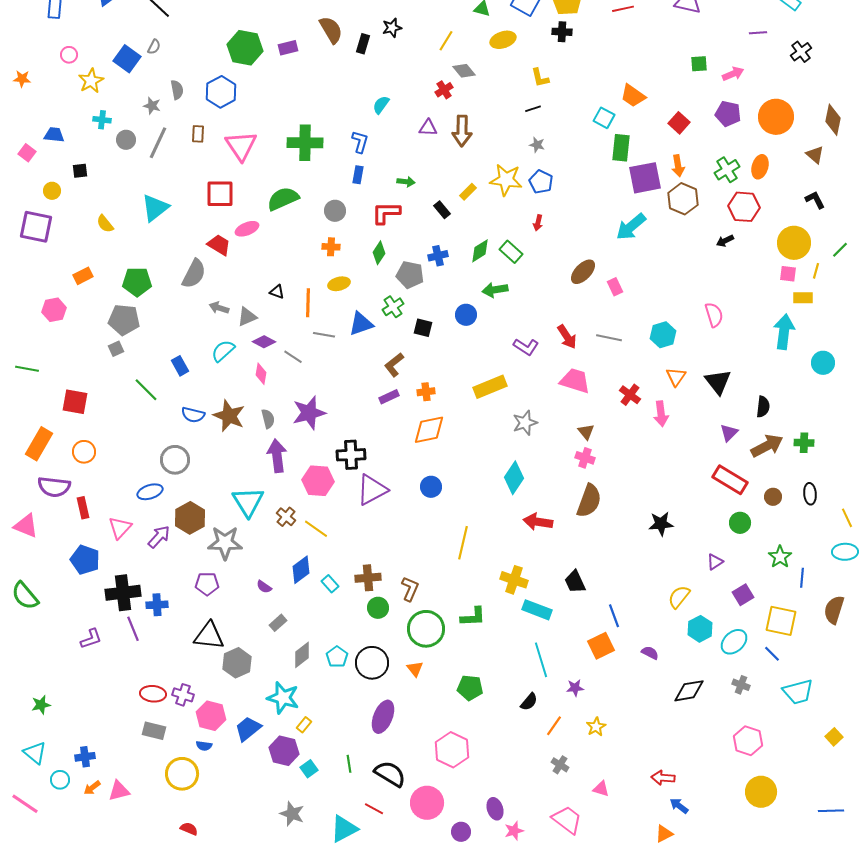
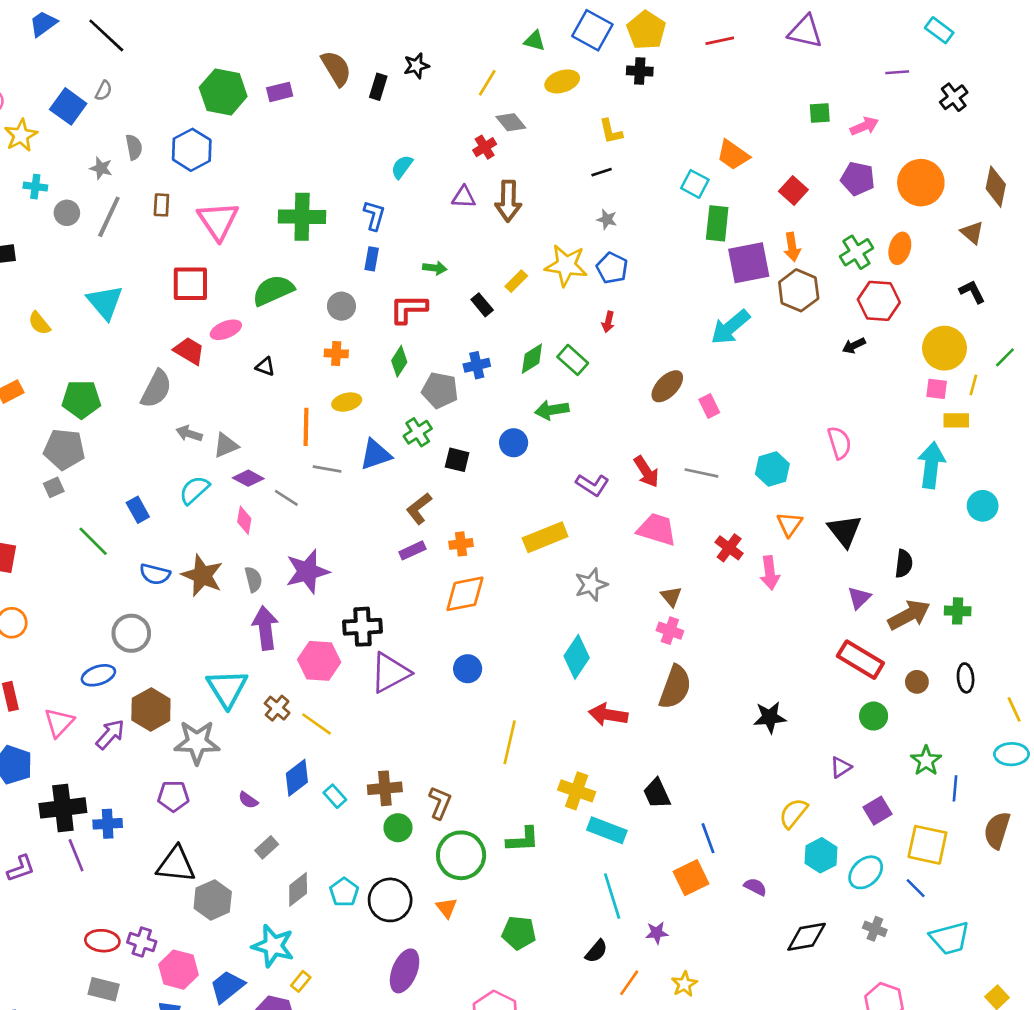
cyan triangle: (155, 208) -> (105, 302), turned -32
black triangle: (277, 292) -> (265, 367), moved

